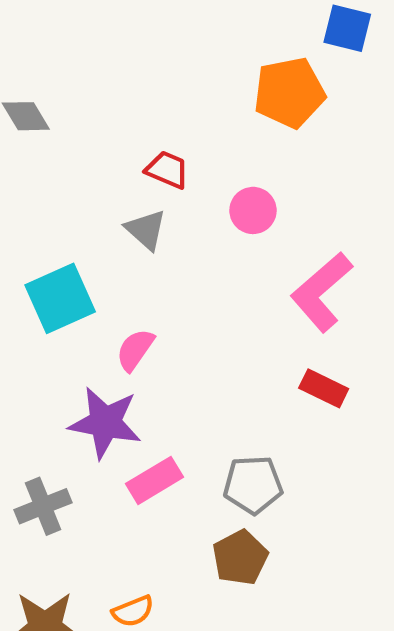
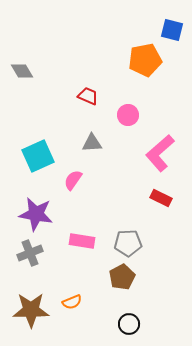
gray triangle: (146, 230) -> (92, 143), moved, turned -45
purple star: (105, 423) -> (36, 214), moved
pink rectangle: (154, 480) -> (82, 241), turned 40

